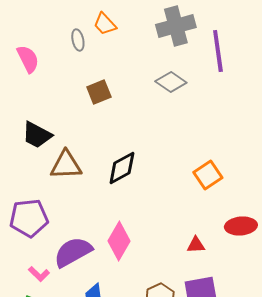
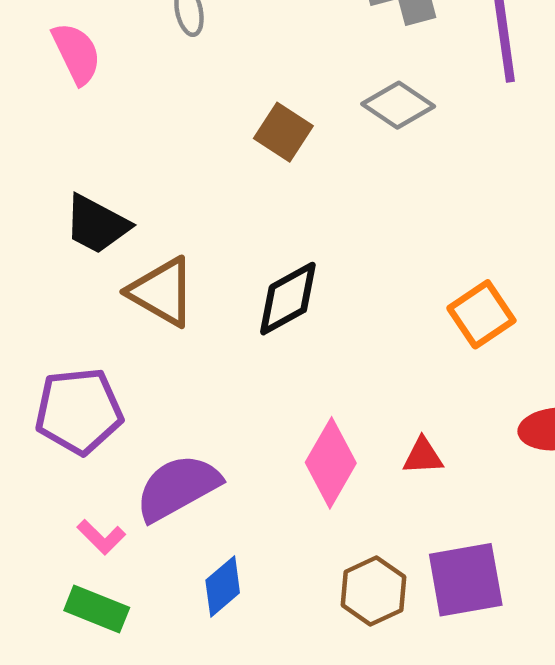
brown square: (99, 92) -> (283, 132), moved, turned -35
brown triangle: (66, 165) -> (162, 292), turned 32
pink diamond: (119, 241) -> (331, 463), moved
red triangle: (196, 245) -> (423, 456), moved

